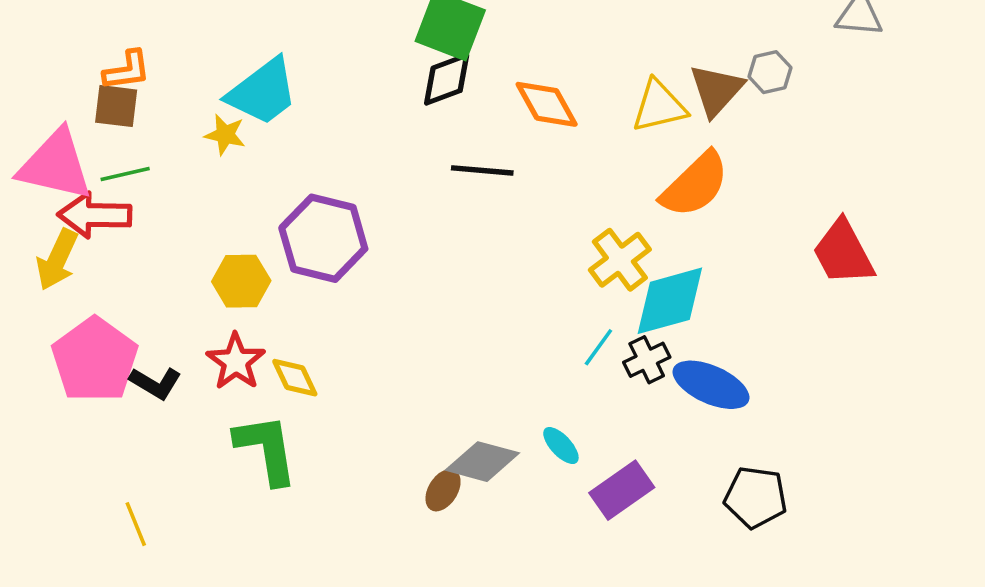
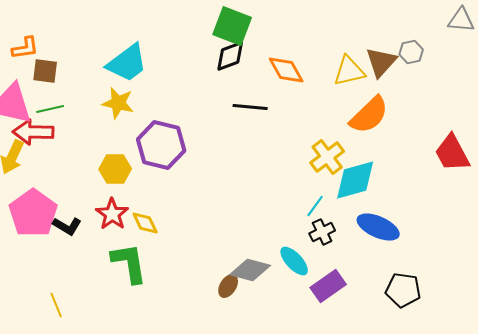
orange L-shape: (127, 70) -> (25, 48), moved
yellow star: (225, 135) -> (118, 103), moved, size x1.4
black cross: (647, 360) -> (322, 232), moved
cyan ellipse: (561, 446) -> (294, 261), size x1.4

